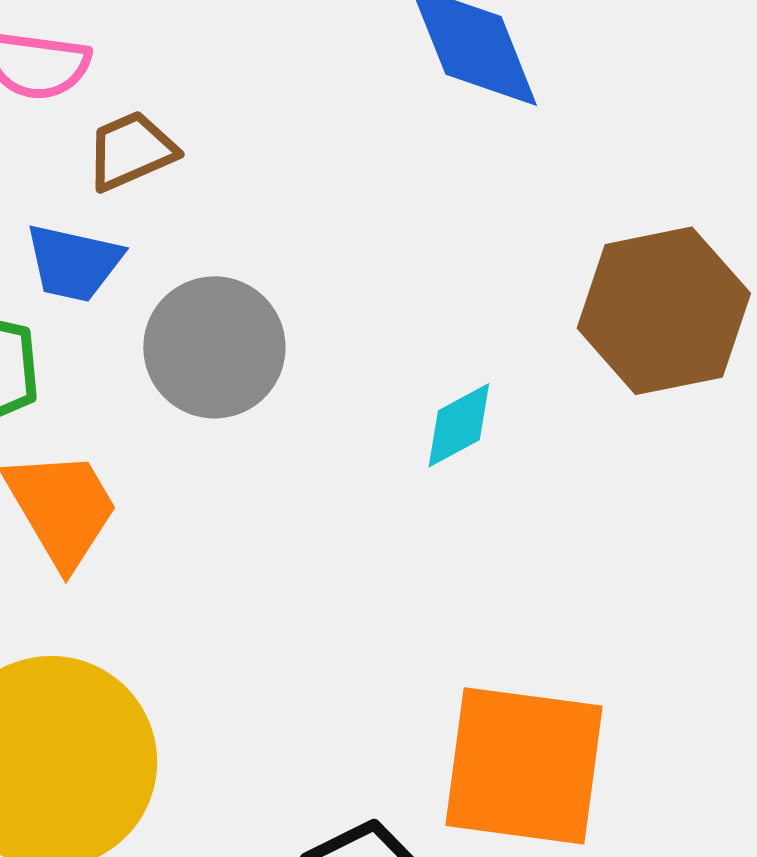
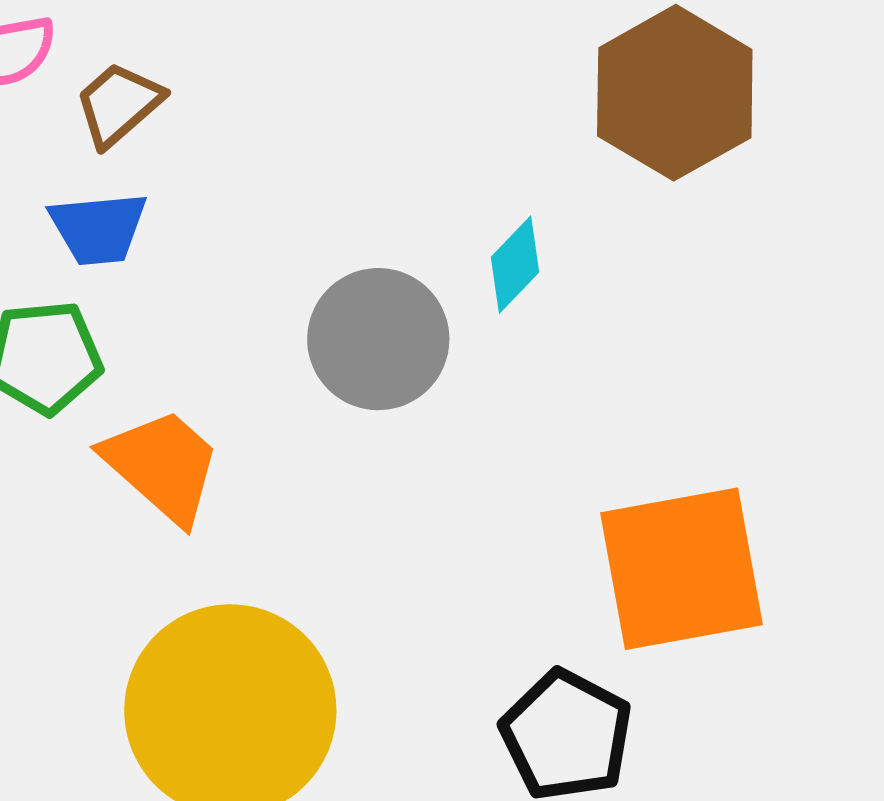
gray circle: (214, 347) -> (378, 339), moved

